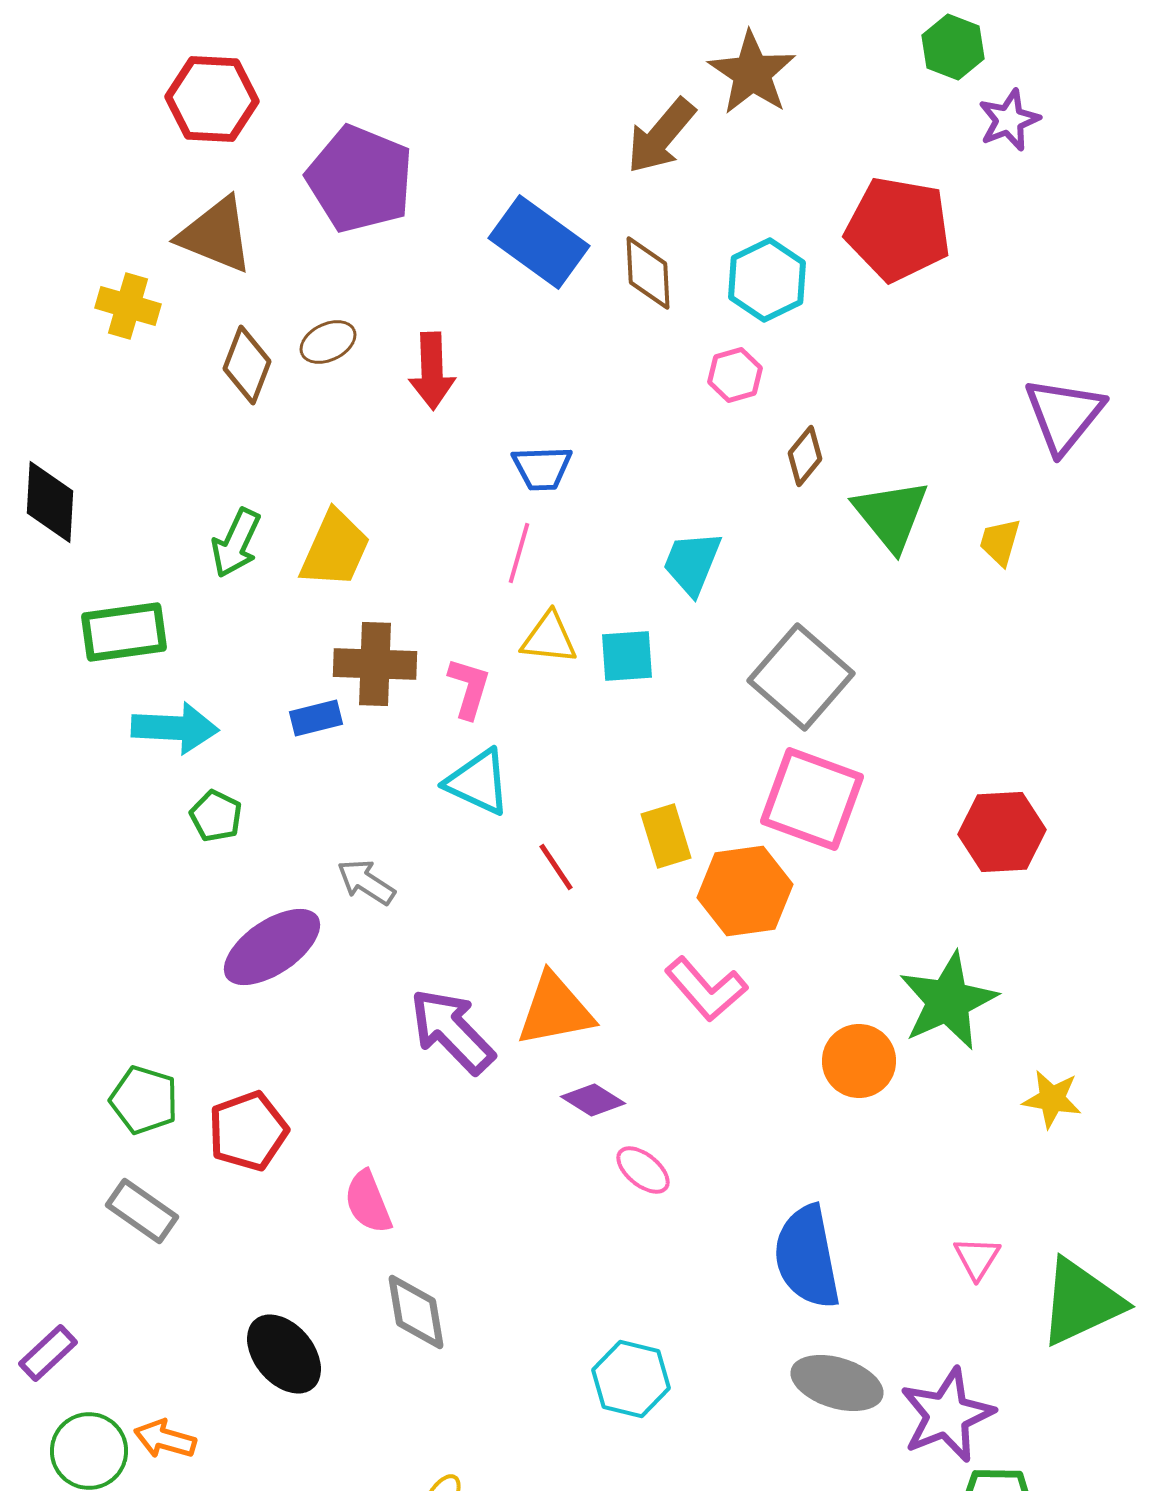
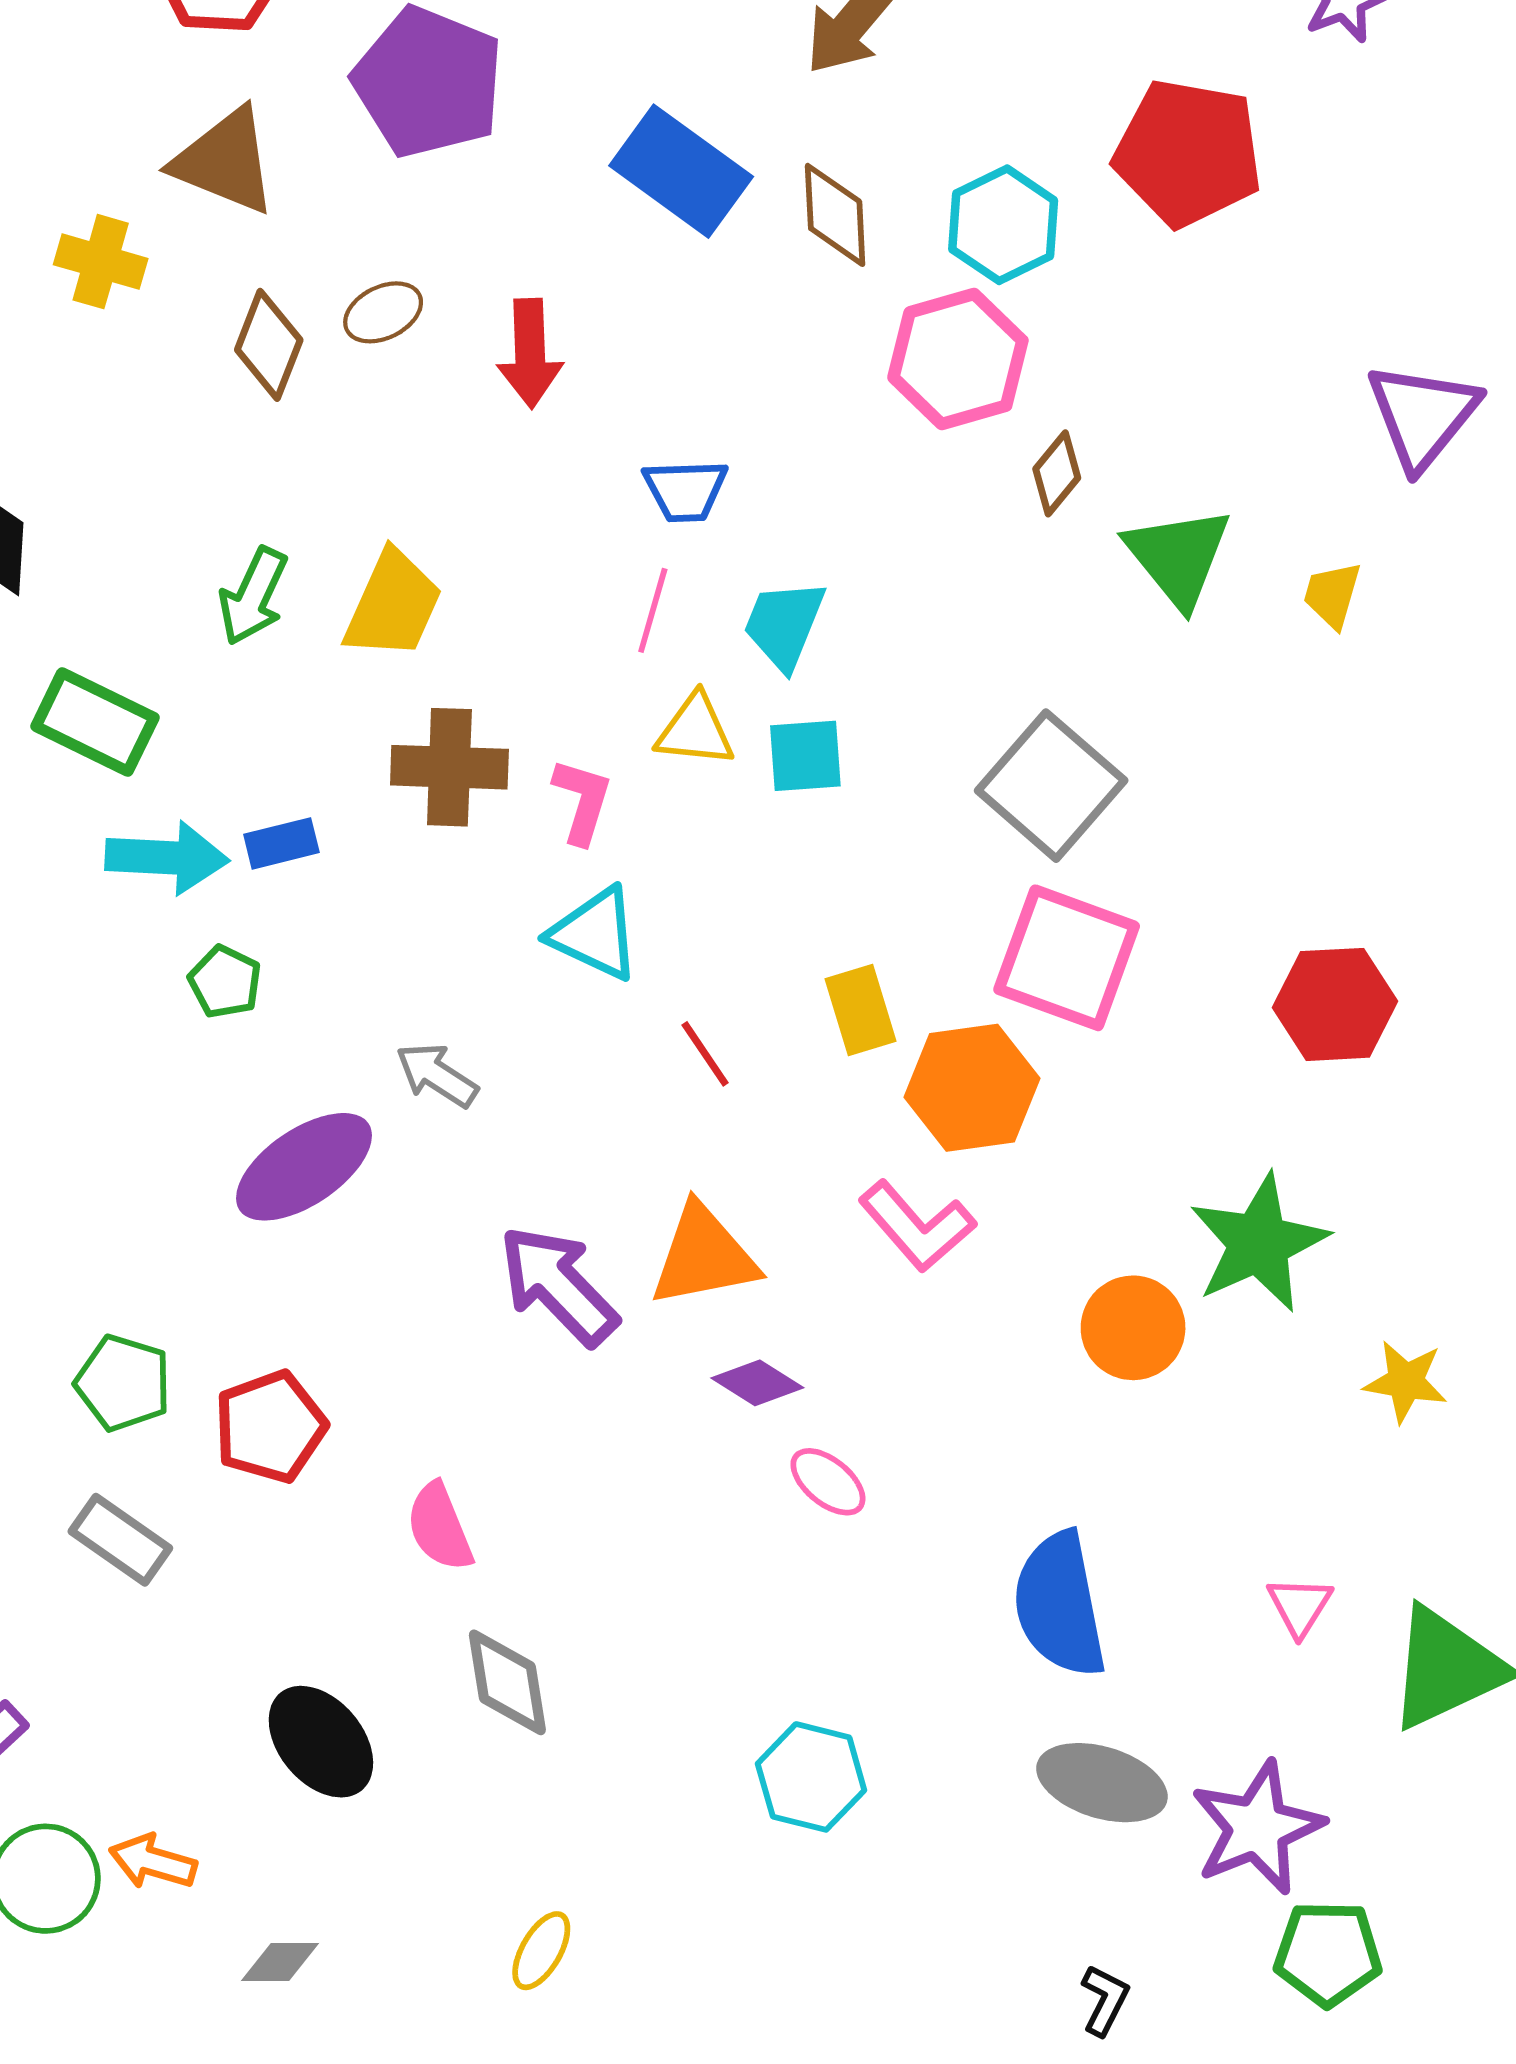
pink hexagon: (735, 375) -> (958, 359), size x1.8
cyan trapezoid: (692, 563) -> (784, 625), moved
green rectangle: (124, 632) -> (95, 722), turned 34
blue rectangle: (316, 718) -> (281, 843), moved

